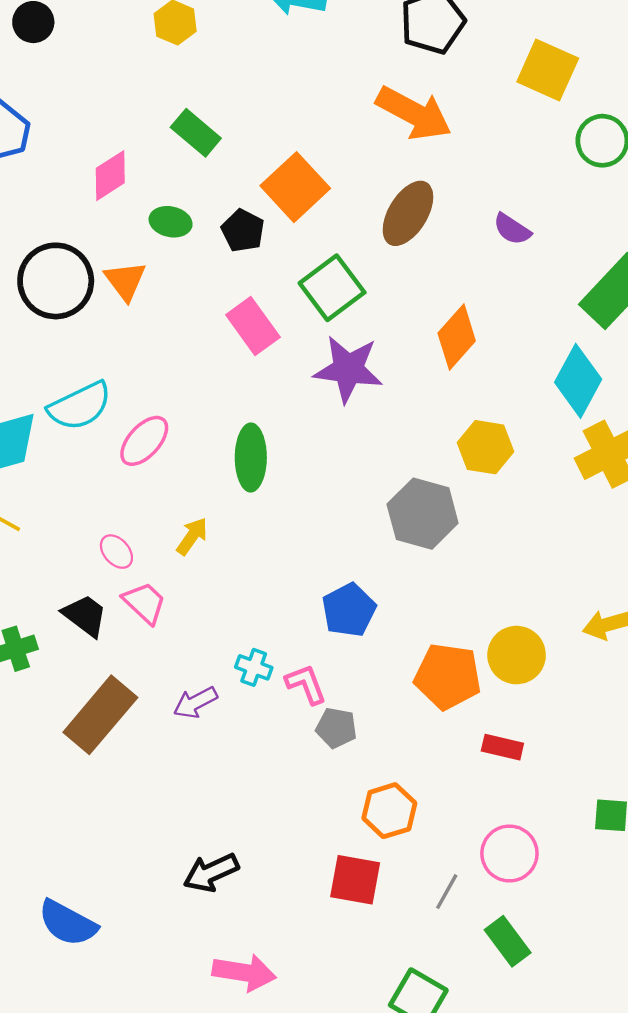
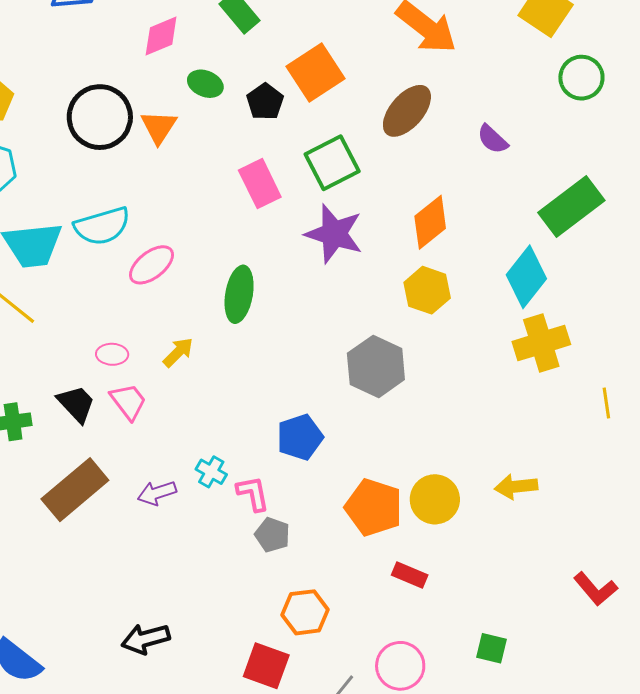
yellow hexagon: (486, 447) -> (427, 290), moved
pink ellipse: (116, 552) -> (112, 354), turned -56

